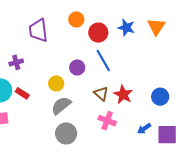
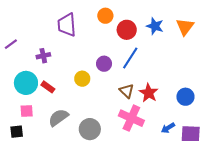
blue line: (103, 61) -> (130, 58), turned 60
gray semicircle: (61, 105) -> (58, 118), moved
pink cross: (107, 121) -> (131, 118), size x1.4

